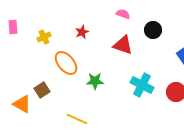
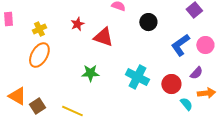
red triangle: (123, 45) -> (103, 37), moved
orange ellipse: (66, 63) -> (39, 55), moved, turned 70
brown square: (42, 90) -> (37, 106), moved

